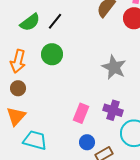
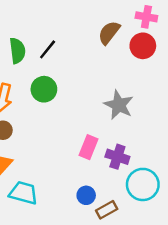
green semicircle: (30, 22) -> (17, 51), turned -60
pink rectangle: (81, 113) -> (89, 147), moved

